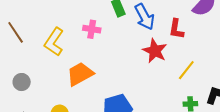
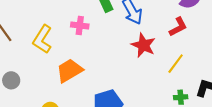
red L-shape: (176, 29) -> (178, 27), moved, turned -125

